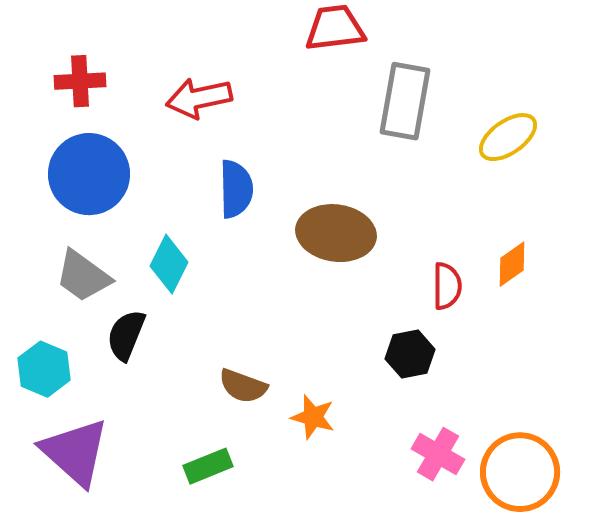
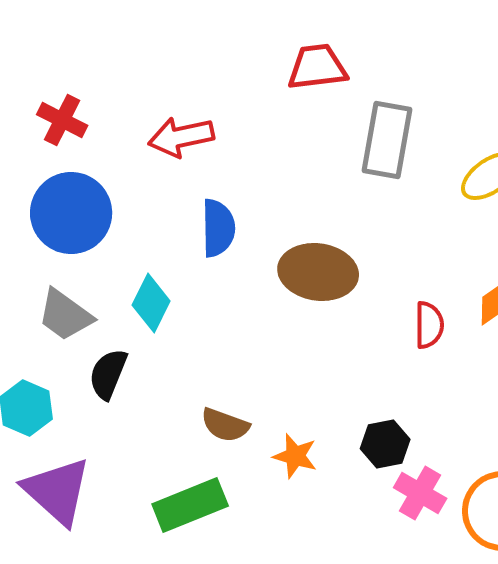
red cross: (80, 81) -> (62, 120), turned 30
black hexagon: (410, 354) -> (385, 444), moved
green rectangle: (208, 466) -> (190, 505), size x1.5

